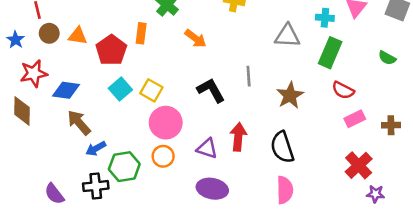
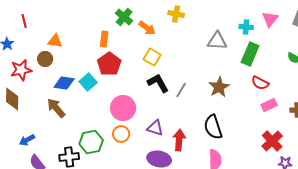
brown circle: (49, 33) -> (45, 59), moved
orange arrow: (195, 38) -> (147, 28), moved
red pentagon: (111, 50) -> (109, 64), moved
gray line: (249, 76) -> (181, 90), moved, turned 35
blue diamond: (66, 90) -> (64, 83), moved
yellow square: (151, 90) -> (152, 57), moved
red arrow: (238, 137) -> (179, 140), moved
blue arrow: (96, 149) -> (27, 140), moved

